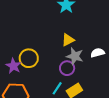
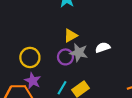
purple star: (13, 66) -> (33, 81), moved
purple circle: (67, 68) -> (65, 57), moved

